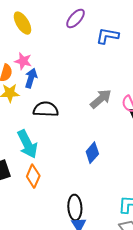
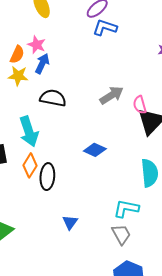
blue L-shape: (107, 36) -> (105, 28), moved
blue diamond: (92, 153) -> (95, 150), turned 65
black ellipse: (75, 207) -> (47, 177), moved

